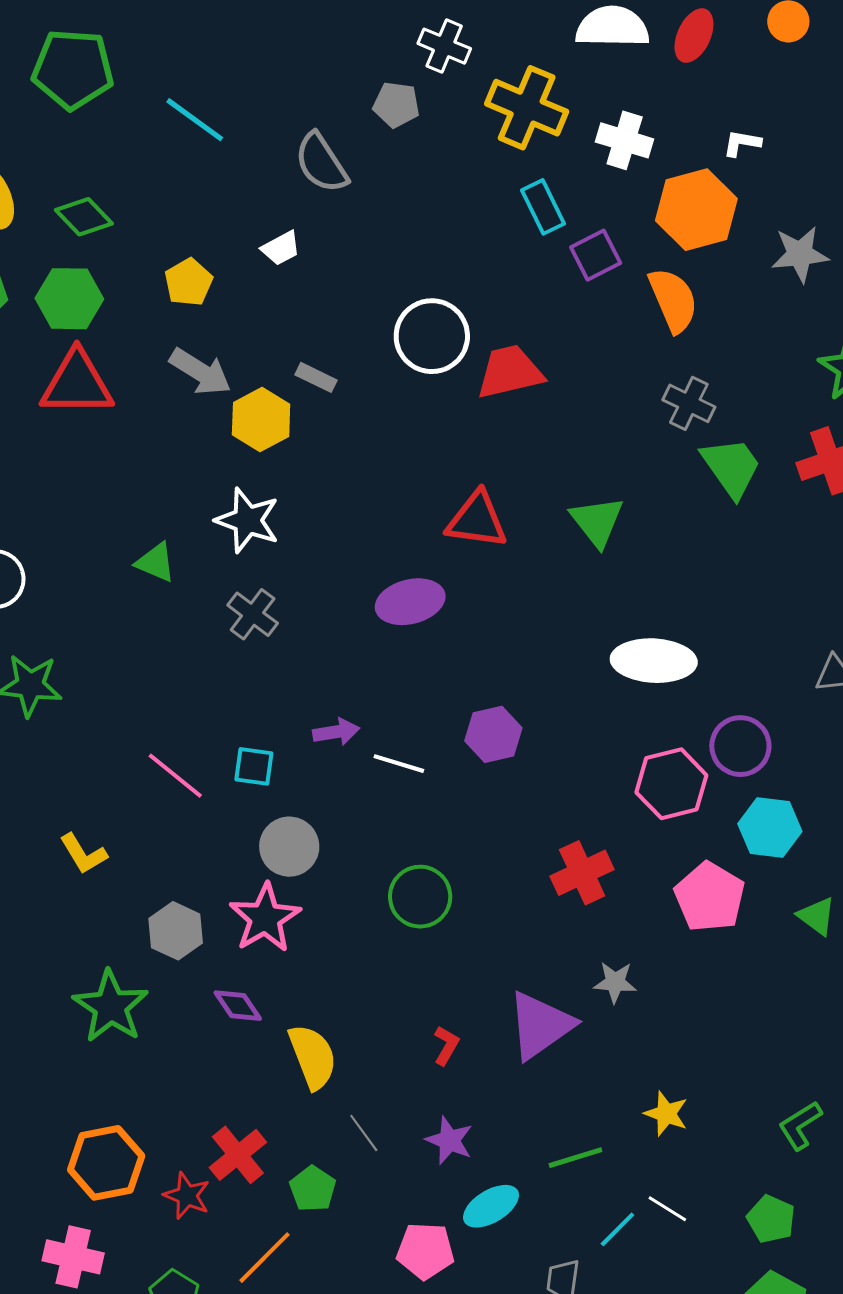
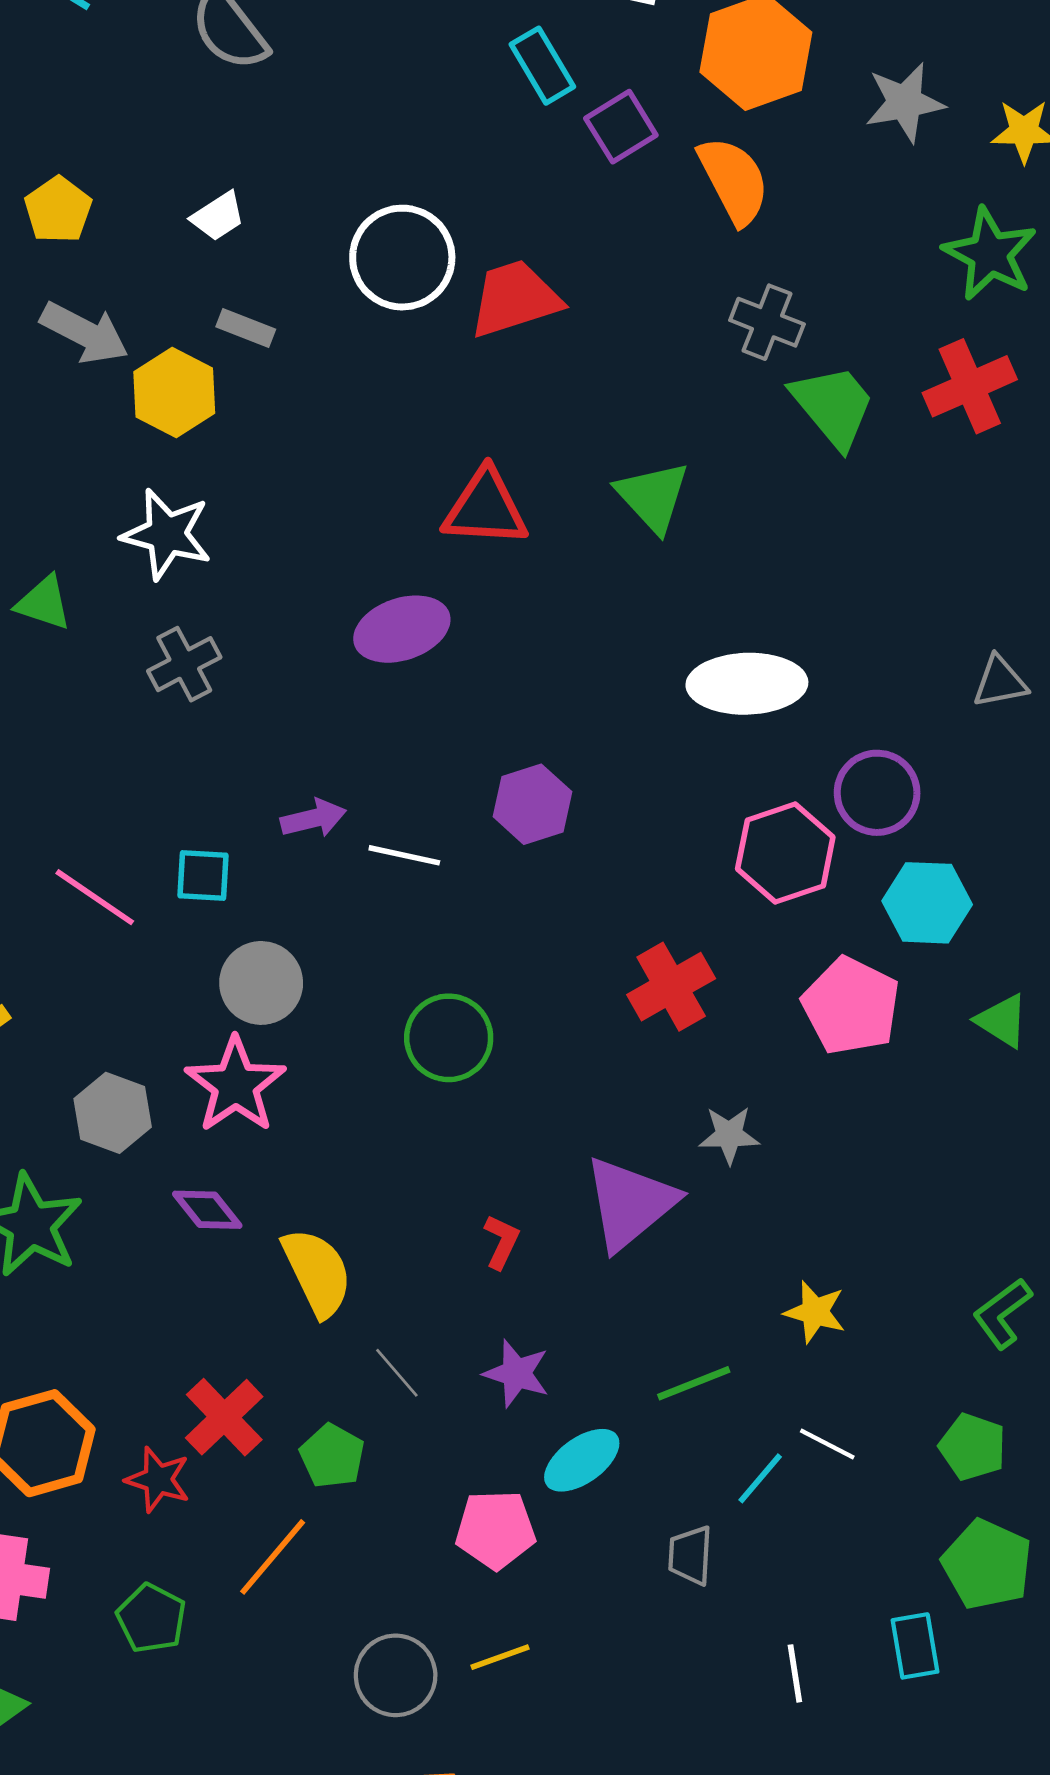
white trapezoid: (281, 248) -> (218, 216), moved
gray cross: (253, 614) -> (184, 664), turned 30

